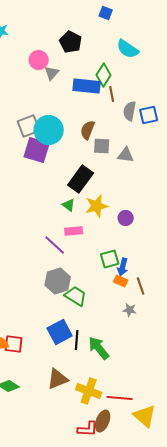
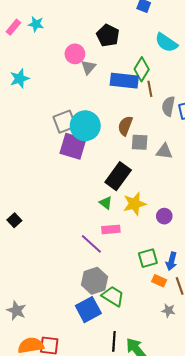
blue arrow: (123, 267) -> (171, 261), moved
blue square: (60, 332) -> (88, 310), moved

